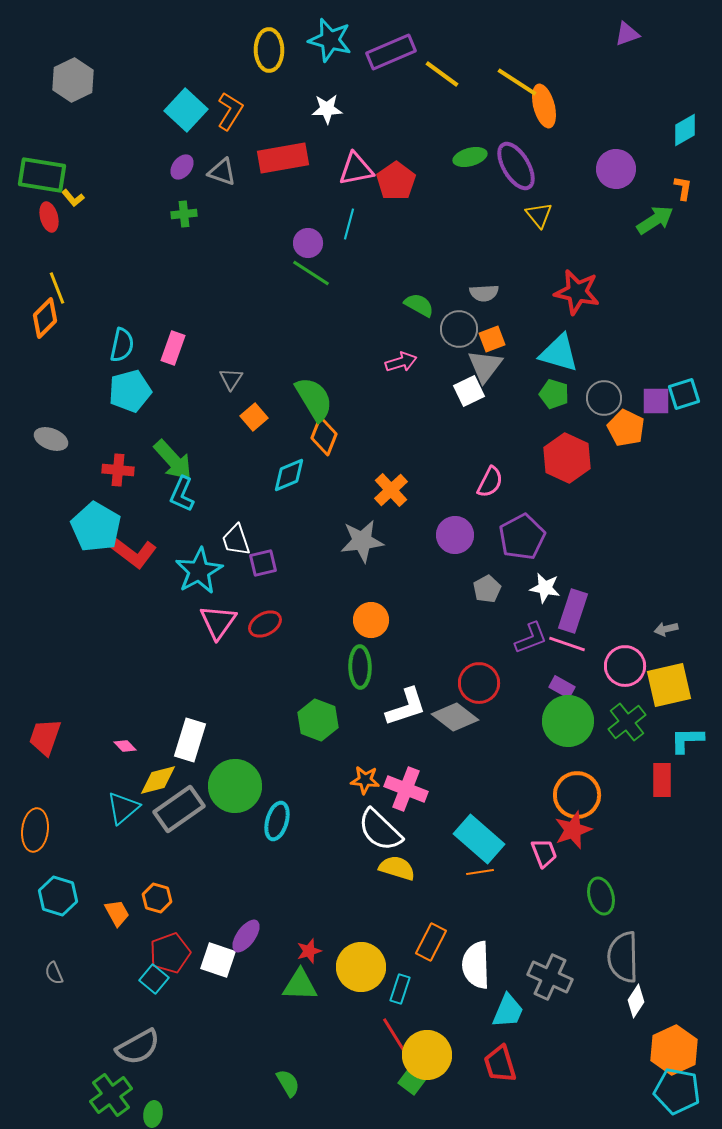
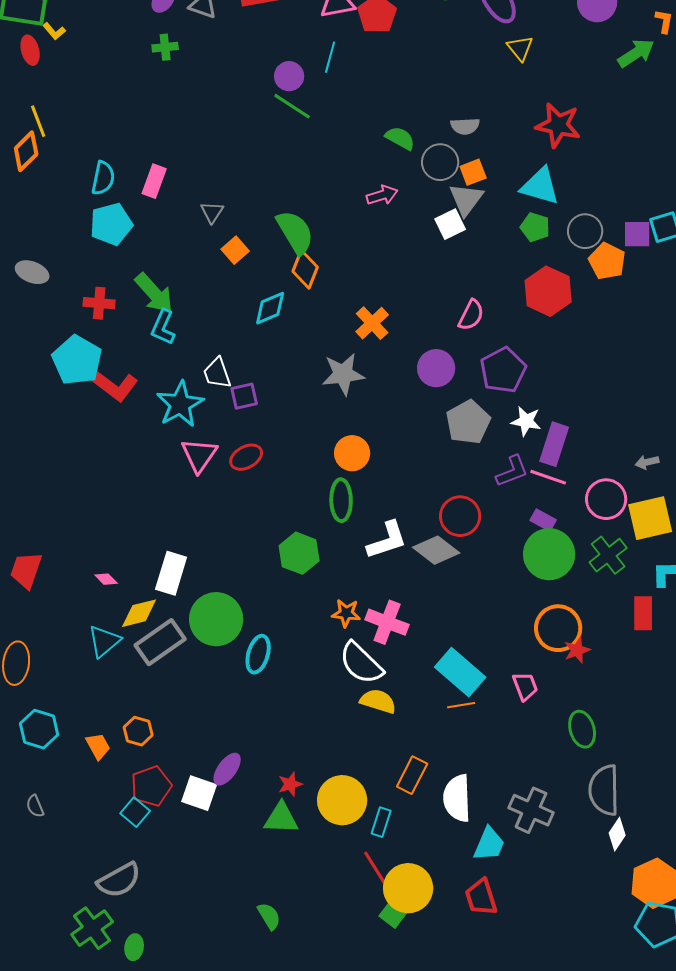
gray pentagon: (487, 589) -> (468, 422), size x1.6
red star: (573, 830) -> (577, 650), moved, size x0.7

